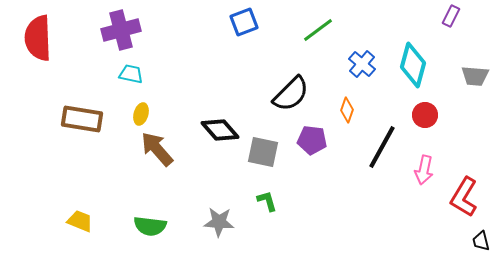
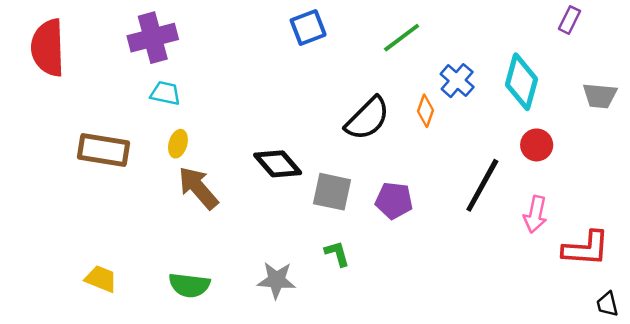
orange diamond: (347, 110) -> (426, 111), moved
purple pentagon: (312, 140) -> (394, 201), moved
red L-shape: (464, 197) -> (586, 249), turned -117

